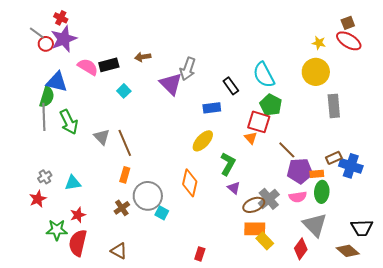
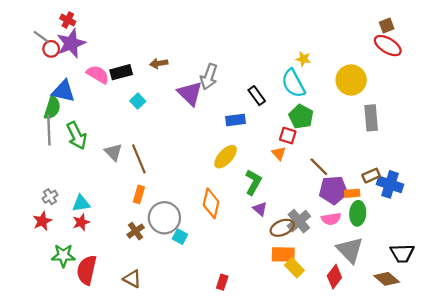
yellow star: (319, 43) -> (303, 59), moved
red square: (259, 122) -> (288, 136), size x0.7
red star: (78, 215) -> (81, 222), moved

